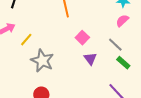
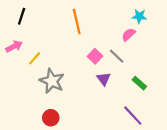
pink semicircle: (122, 21) -> (129, 35), moved
gray line: (115, 45) -> (117, 56), moved

